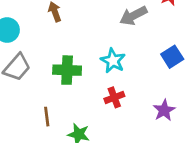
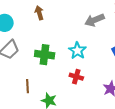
red cross: (114, 97) -> (76, 77), turned 32

